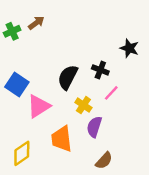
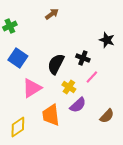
brown arrow: (36, 23) -> (52, 14), moved
blue square: (17, 84) -> (18, 58), moved
purple semicircle: (94, 127) -> (78, 105), turned -150
brown semicircle: (104, 161) -> (107, 116), moved

